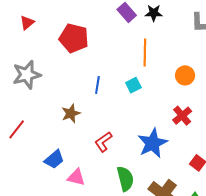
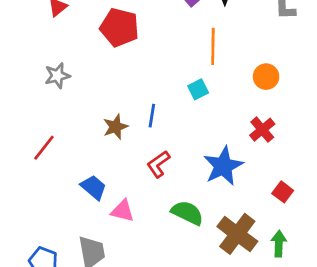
gray star: (27, 75) -> (57, 76), size x0.7
blue line: (97, 85) -> (152, 116), moved
blue trapezoid: (54, 159) -> (94, 187), turned -100
green semicircle: (125, 179) -> (187, 213), turned -50

